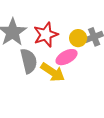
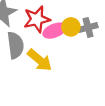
pink ellipse: (67, 57) -> (55, 31), moved

